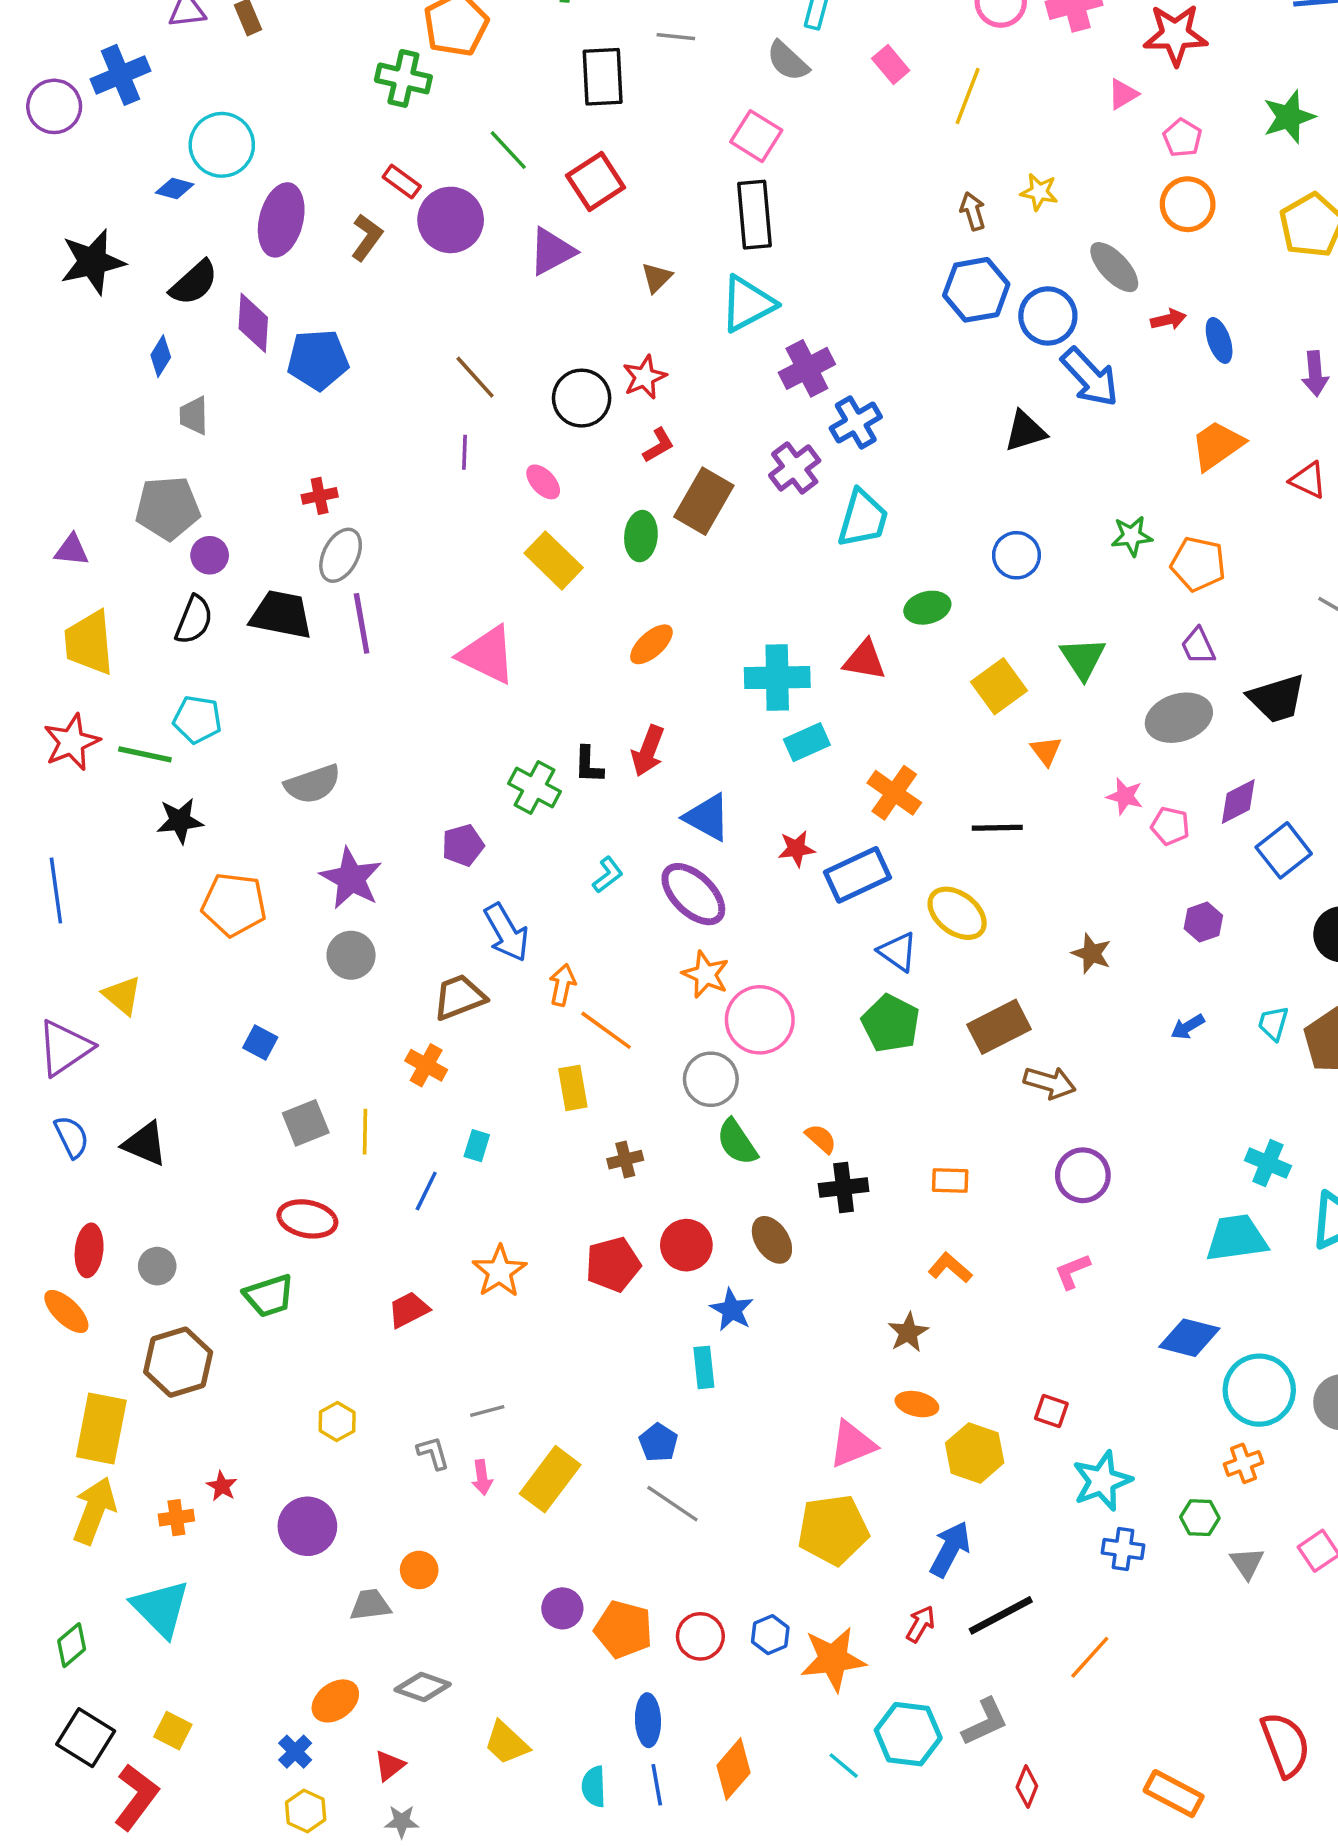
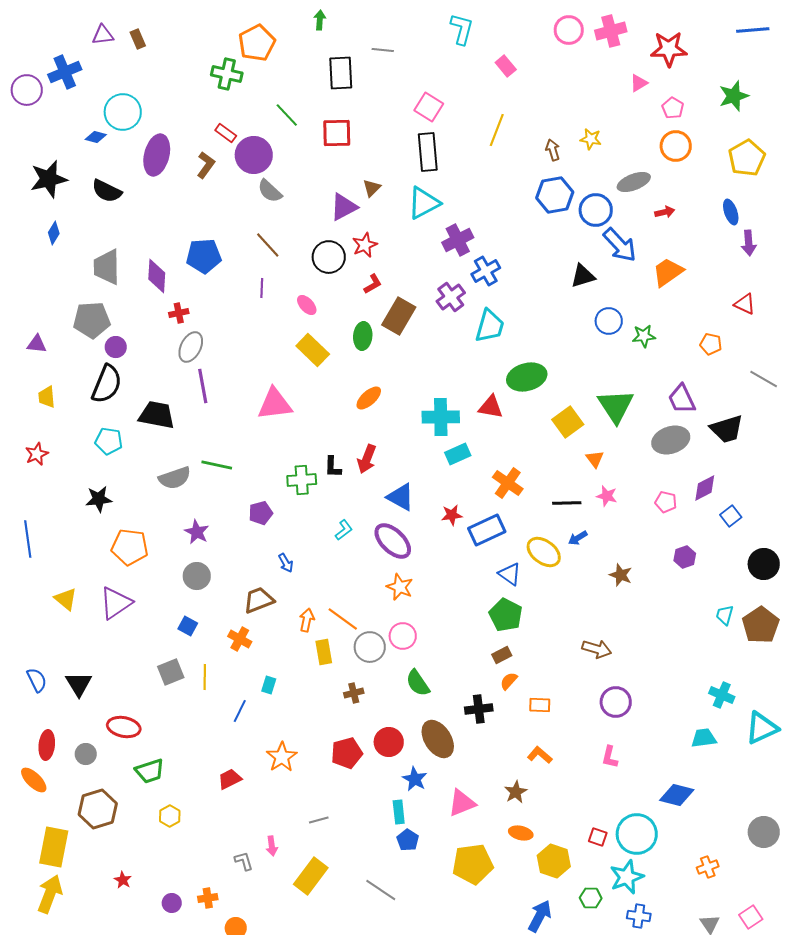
gray semicircle: (788, 61) -> (270, 191), moved
yellow line: (968, 96) -> (497, 130), moved
red square: (596, 182) -> (337, 133), turned 32
purple triangle: (552, 251) -> (344, 207), moved
gray ellipse: (1114, 267) -> (634, 182), turned -68
black semicircle: (194, 283) -> (107, 191), turned 68
purple diamond: (253, 323) -> (157, 276), moved
blue ellipse: (1219, 340) -> (731, 212), moved
blue diamond: (161, 356) -> (54, 233), moved
blue pentagon: (318, 360) -> (204, 256), moved
gray trapezoid: (194, 416) -> (107, 267), size x1.6
orange trapezoid: (1217, 445) -> (668, 272), moved
blue circle: (1016, 555) -> (609, 321), moved
orange pentagon: (1198, 564) -> (711, 344), moved, size x0.7
green ellipse: (927, 608) -> (527, 377), size x1.5
black trapezoid: (281, 615) -> (157, 415), moved
black semicircle: (194, 620) -> (107, 384), size x1.4
yellow trapezoid: (89, 643) -> (47, 397), size x0.6
purple trapezoid: (1198, 646) -> (682, 399), size x1.4
pink triangle: (487, 655) -> (275, 404), turned -33
green triangle: (1083, 658) -> (616, 406), size x1.4
red star: (72, 742) -> (37, 454), size x0.7
green line: (145, 754) -> (217, 465), moved
green cross: (534, 788) -> (302, 480), turned -32
pink star: (1125, 796) -> (607, 496), moved
blue square: (1284, 850) -> (731, 516), size x0.7
purple star: (351, 878) -> (197, 532), size x0.7
blue arrow: (506, 933) -> (286, 563), size x0.6
orange arrow: (562, 985) -> (307, 620), moved
pink circle: (760, 1020) -> (403, 636), moved, size x0.7
brown rectangle: (999, 1027) -> (502, 655), moved, size x0.6
blue arrow: (1188, 1027) -> (578, 538), moved
blue square: (260, 1043) -> (188, 626), moved
purple triangle: (65, 1048) -> (116, 603), moved
gray circle: (711, 1079) -> (370, 647), moved
orange semicircle: (821, 1139) -> (509, 681), moved, turned -90
black triangle: (145, 1144) -> (79, 684), turned 36
red ellipse: (307, 1219) -> (124, 727), moved
cyan trapezoid: (1237, 1238) -> (704, 738), size x0.7
brown ellipse: (772, 1240) -> (438, 739), size x1.4
pink L-shape: (1072, 1271) -> (610, 757), turned -55
cyan circle: (1259, 1390) -> (637, 834), moved
gray line: (487, 1411) -> (319, 820), moved
yellow hexagon: (337, 1422) -> (170, 816), moved
blue pentagon: (658, 1442) -> (408, 840), moved
pink triangle: (852, 1444) -> (462, 803), moved
pink arrow: (482, 1477) -> (272, 846), moved
orange cross: (176, 1518) -> (208, 898), moved
green hexagon: (1200, 1518) -> (591, 898), moved
purple circle: (307, 1526) -> (172, 903), size x0.6
yellow pentagon: (833, 1530) -> (473, 864), moved

